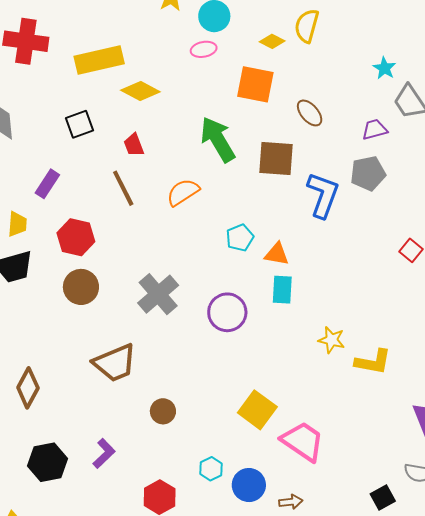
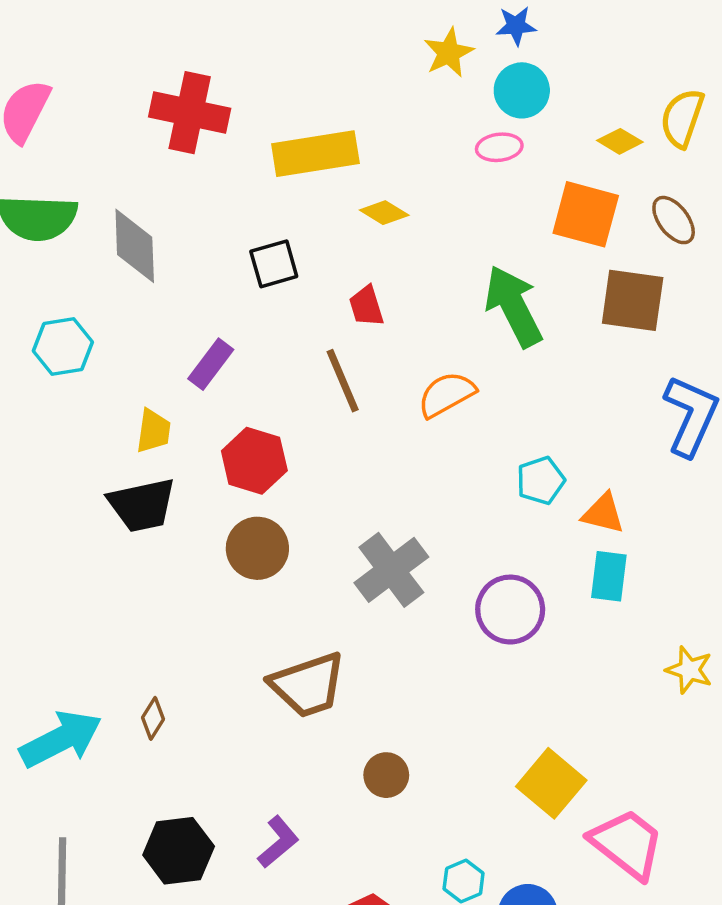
yellow diamond: (140, 91) -> (384, 213), size x0.7
brown ellipse: (310, 113) -> (674, 220), moved
brown square: (276, 159) -> (633, 300), moved
brown diamond: (28, 388) -> (153, 718), size x0.6

